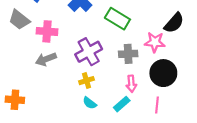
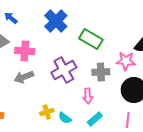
yellow cross: (86, 81) -> (47, 112), moved
pink arrow: (131, 84) -> (88, 96), moved

